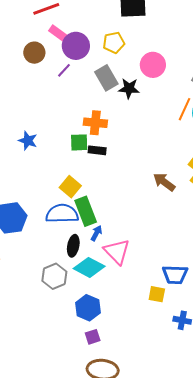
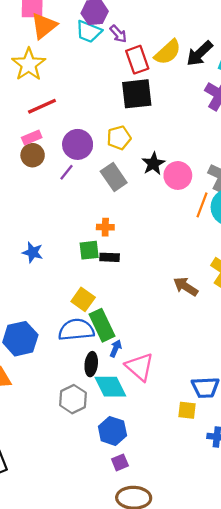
pink rectangle: (58, 33) -> (32, 137), moved, turned -54
pink circle: (153, 65) -> (178, 175), moved
black star: (129, 88) -> (153, 164), moved, turned -30
orange cross: (95, 123) -> (105, 227), size x0.7
cyan diamond: (89, 267) -> (110, 387), turned 40

